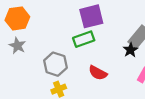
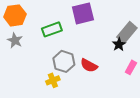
green rectangle: (84, 39) -> (52, 29), moved
gray hexagon: (55, 64) -> (64, 61), moved

